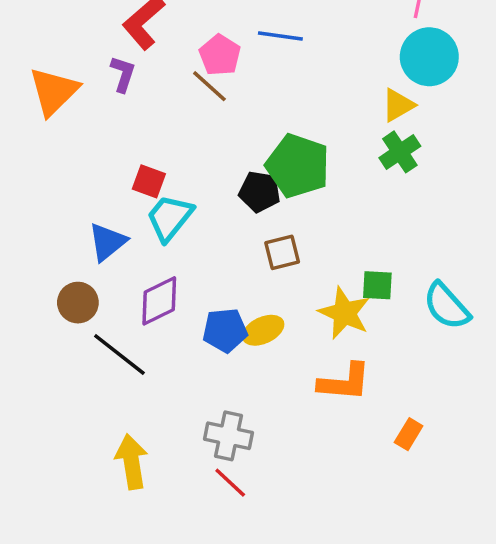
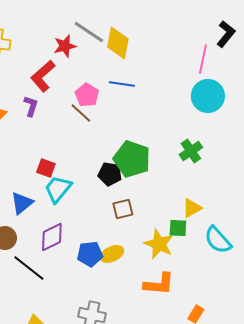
yellow triangle: (398, 105) -> (192, 208), moved

